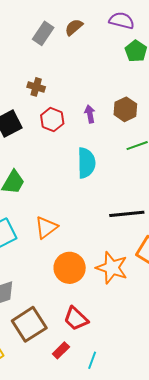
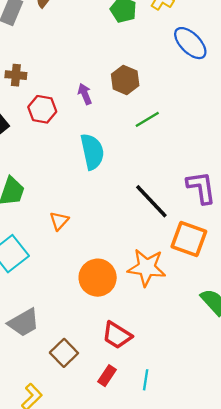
black line: (127, 214) -> (151, 201), turned 64
orange triangle: (46, 227) -> (59, 221), moved, size x0.7
brown square: (29, 324) -> (64, 353), size x0.7

